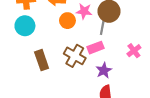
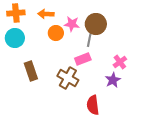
brown cross: (75, 56) -> (68, 78), moved
purple star: (104, 70) -> (113, 80), moved

